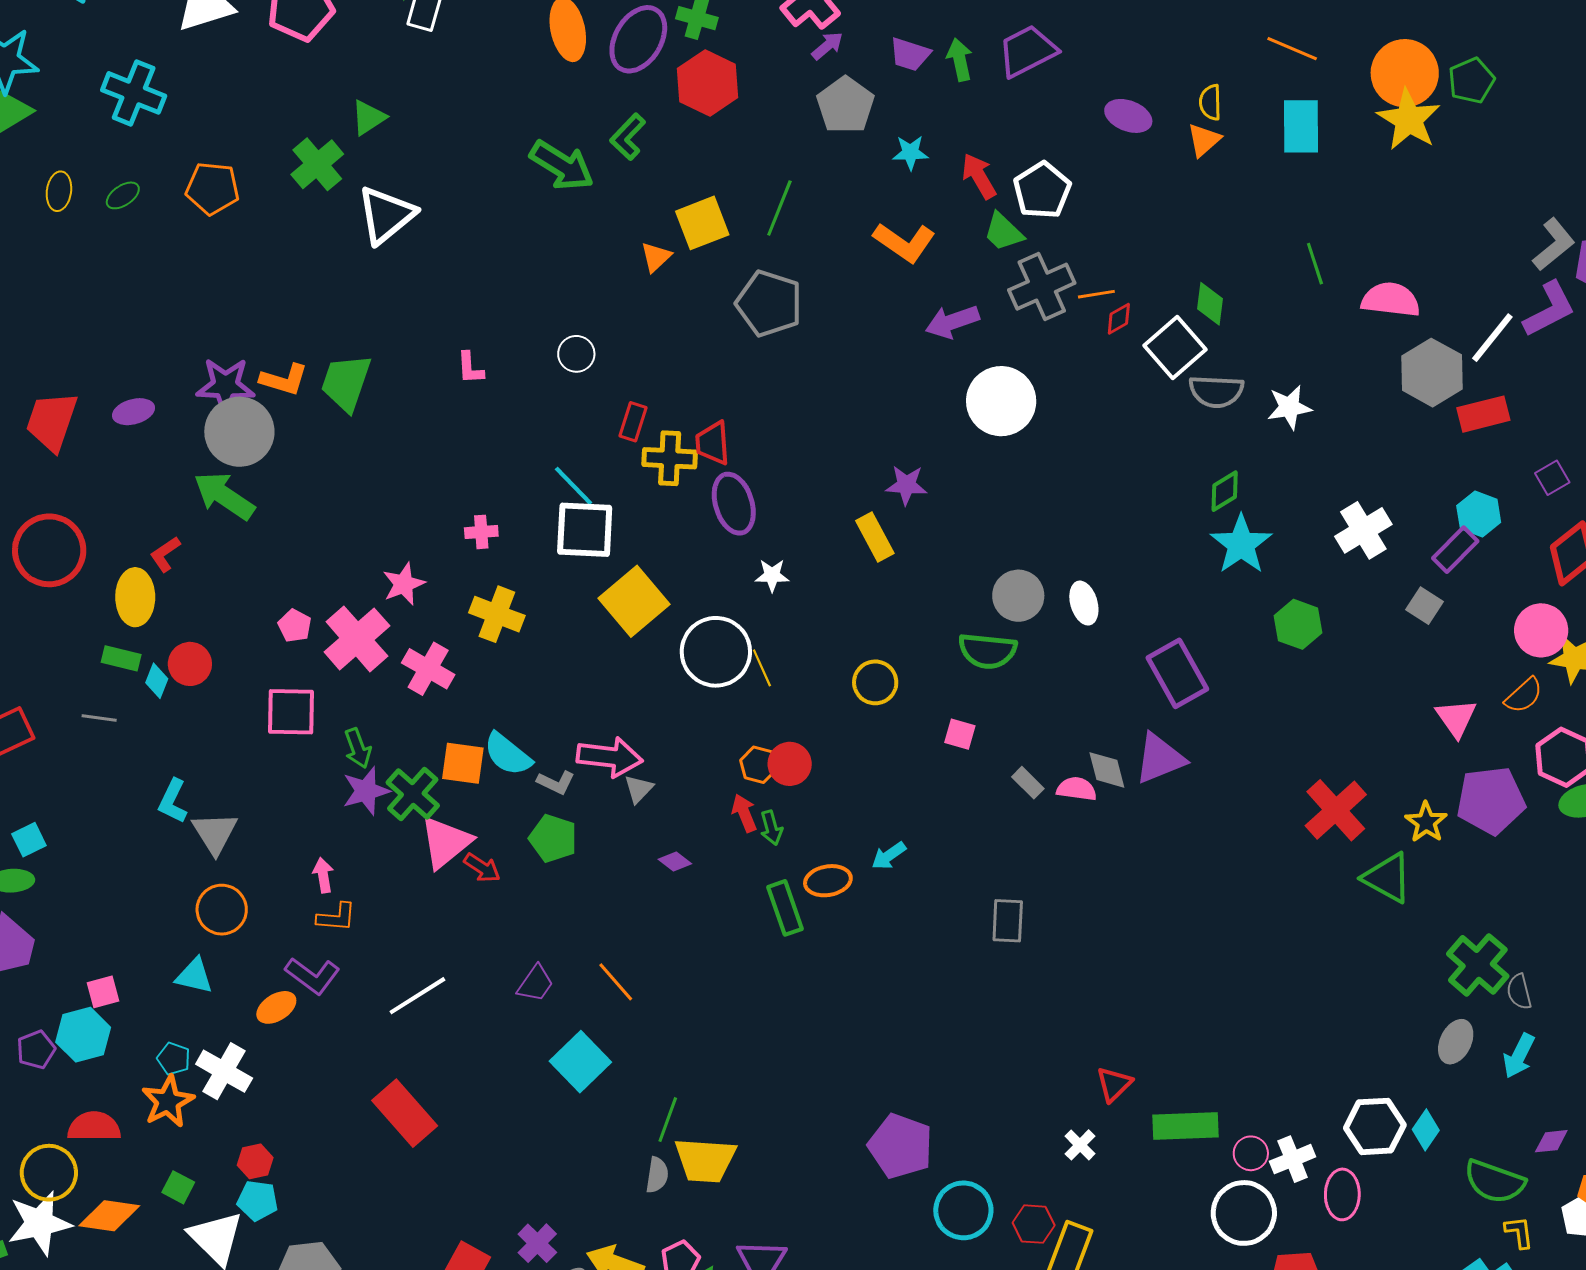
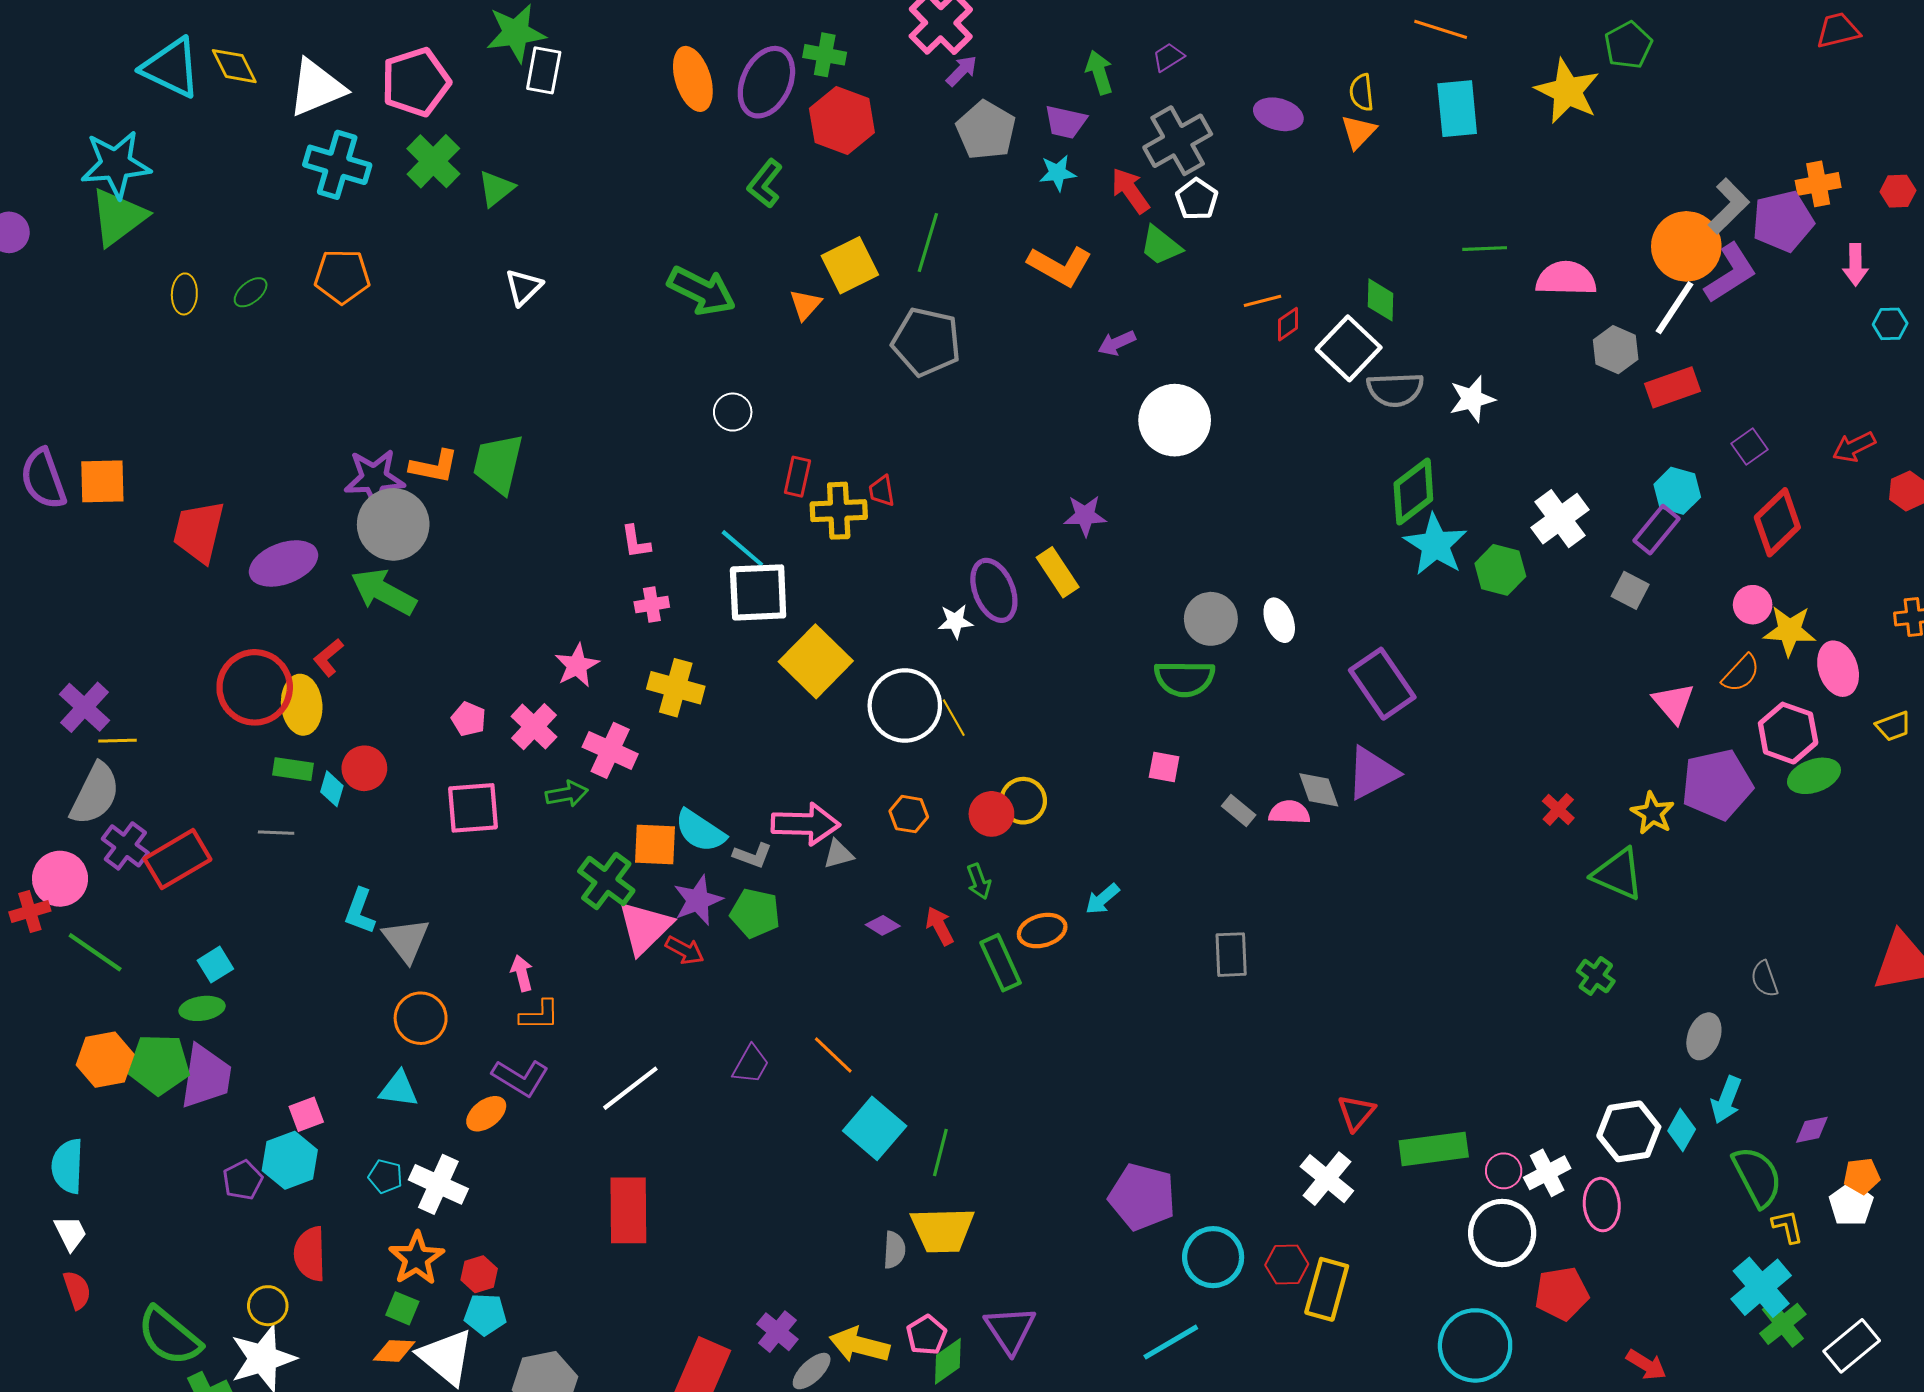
purple trapezoid: (1027, 51) -> (1168, 57), size x0.5
purple trapezoid: (910, 54) -> (1065, 122), moved
orange circle: (1405, 73) -> (1686, 246), moved
cyan cross: (134, 93) -> (337, 165), moved
green cross: (317, 164) -> (433, 161), moved
green arrow: (562, 165) -> (702, 291), moved
white pentagon: (1042, 190) -> (1197, 199), size x0.7
white triangle: (386, 215) -> (524, 287), size x0.6
green line: (1315, 264) -> (1485, 249), turned -69
gray cross: (1042, 287) -> (1178, 141), moved
purple arrow: (952, 322) -> (1117, 343), size x0.7
pink L-shape: (470, 368) -> (636, 542), moved
gray hexagon: (1432, 373) -> (1616, 350), size x0.7
purple ellipse: (134, 412) -> (283, 563), moved, size x1.6
red trapezoid: (713, 443) -> (882, 491), size x0.7
green diamond: (1225, 491) -> (1413, 491), size x1.5
purple ellipse: (734, 504) -> (994, 590), moved
red circle: (49, 550) -> (255, 687), moved
green hexagon: (1298, 624) -> (1500, 570), moved
pink circle: (1541, 630) -> (1753, 605), size x0.7
pink cross: (357, 639) -> (534, 727), size x0.7
yellow circle: (875, 682) -> (1023, 801), moved
green arrow: (358, 748) -> (567, 794), moved, turned -75
orange hexagon: (758, 765) -> (909, 814), moved
gray triangle: (639, 789) -> (838, 854), turned 36
purple star: (366, 791) -> (698, 900), moved
red cross: (1336, 810) -> (1558, 809), size x0.5
red arrow: (744, 813) -> (940, 926), moved
green cross: (1478, 965) -> (1596, 976), moved, size x0.6
cyan arrow: (1519, 1056) -> (1726, 1100), moved
cyan square: (580, 1062) -> (875, 1128), moved
orange star: (168, 1101) -> (417, 1258), moved
red rectangle: (405, 1113) -> (628, 1210), turned 46
green line: (668, 1120) -> (940, 1153), moved
red semicircle: (94, 1127) -> (310, 1254), turned -86
white cross: (1080, 1145) -> (1327, 1179), size x1.6
yellow circle: (49, 1173) -> (268, 1306), size x0.7
green semicircle: (1494, 1182) -> (1757, 1177), turned -132
orange diamond: (109, 1216) -> (394, 1351), moved, size x0.7

